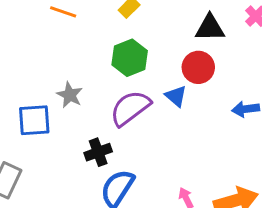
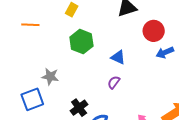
red circle: (198, 67) -> (154, 31), moved
purple semicircle: (130, 108) -> (114, 82), moved, size x0.5

